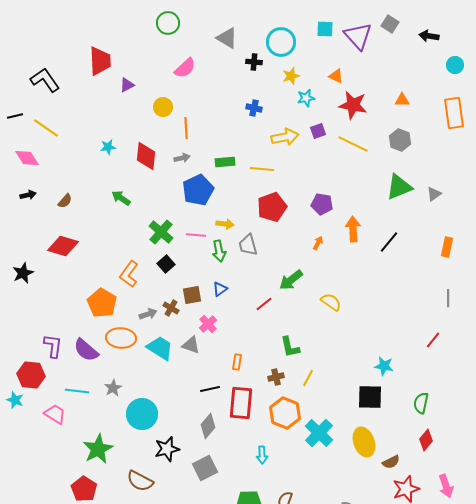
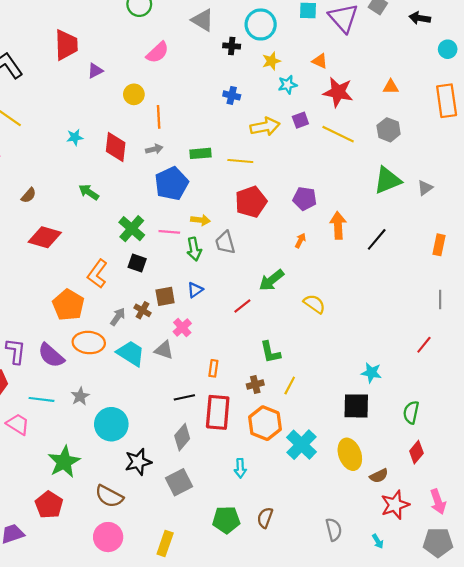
red diamond: (63, 246) -> (45, 237), moved
black square: (166, 264) -> (137, 263), turned -30
gray arrow: (148, 314) -> (118, 317), turned -36

